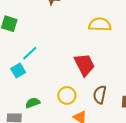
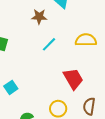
cyan line: (30, 53) -> (49, 44), moved

